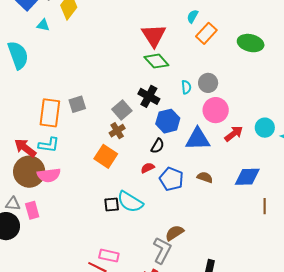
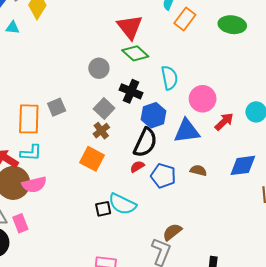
gray circle: (208, 83) -> (99, 68), moved
cyan semicircle: (186, 87) -> (169, 78), size x1.6
black semicircle: (158, 146) -> (145, 142), size x1.8

